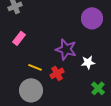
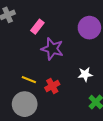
pink rectangle: (19, 38) -> (37, 27), moved
purple star: (66, 49) -> (52, 49), moved

